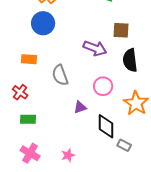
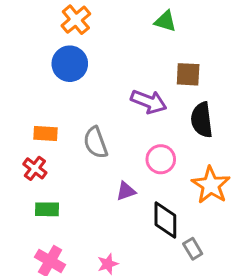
orange rectangle: (29, 59) -> (46, 133), moved
gray rectangle: (124, 145) -> (193, 249), turned 32

